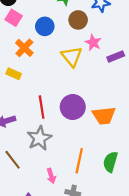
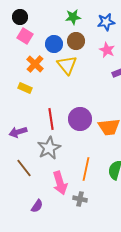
brown circle: (78, 20) -> (76, 41), moved
pink star: (93, 43) -> (107, 50), moved
yellow triangle: (72, 56) -> (67, 65), moved
pink arrow: (51, 176) -> (60, 183), size x1.6

